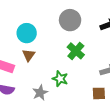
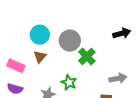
gray circle: (70, 20) -> (70, 41), moved

